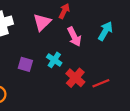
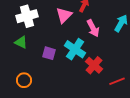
cyan cross: (54, 60) -> (75, 49), size x1.5
red line: (101, 83) -> (117, 81), moved

